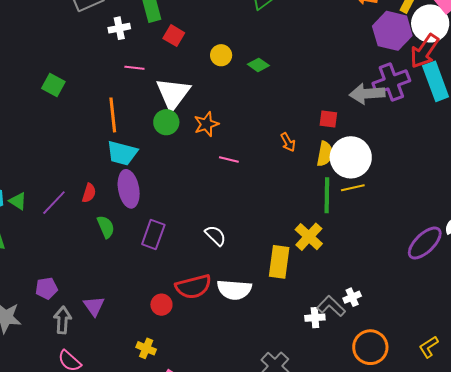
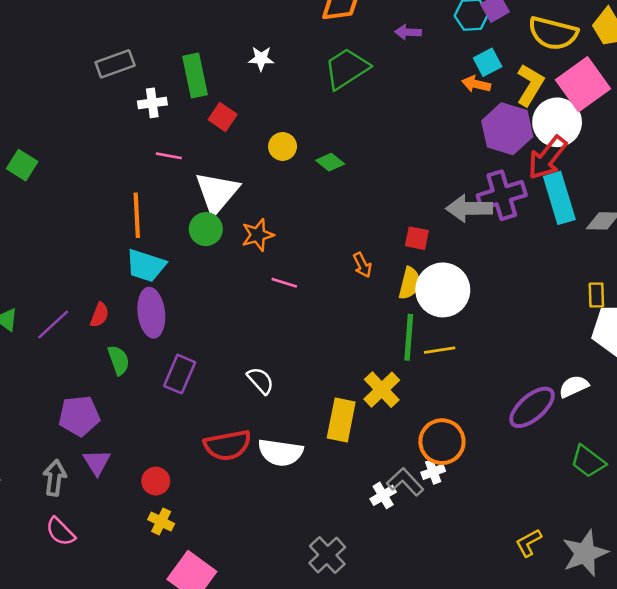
green square: (53, 85) -> (22, 165), moved
yellow line: (353, 188) -> (440, 350), moved
purple pentagon: (47, 288) -> (79, 416), moved, size x1.4
red circle: (161, 305) -> (156, 481), moved
white cross: (315, 318) -> (383, 495), turned -30
orange circle: (370, 347) -> (442, 442), moved

